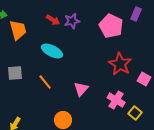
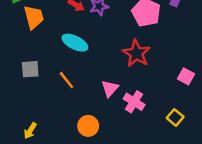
red star: (120, 64) -> (136, 53), moved
pink cross: (116, 100) -> (134, 102), moved

